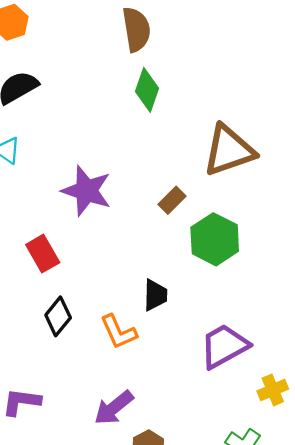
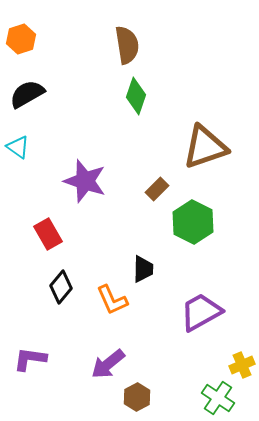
yellow cross: (273, 390) -> (242, 365), moved

